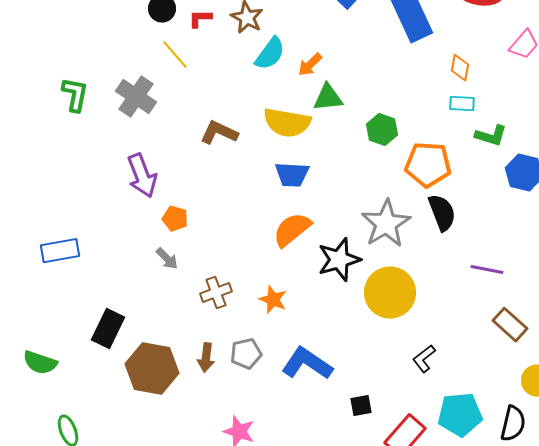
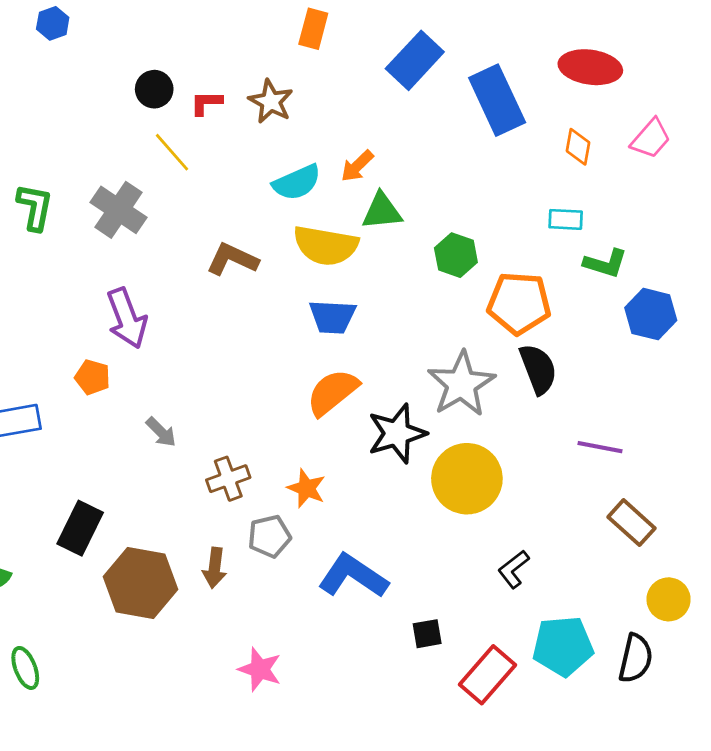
cyan semicircle: (270, 54) -> (297, 182), moved, turned 30
orange diamond: (460, 68) -> (578, 147), moved
orange pentagon: (175, 219) -> (92, 377), moved
gray pentagon: (246, 354) -> (269, 536), moved

